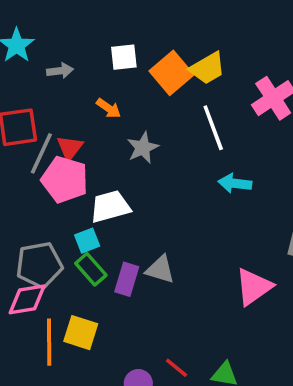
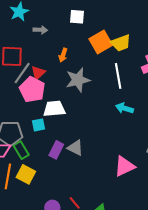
white square: (124, 57) -> (77, 17), moved
orange arrow: (109, 108) -> (63, 55), turned 64
gray star: (143, 148) -> (78, 80), size x1.4
green rectangle: (91, 269) -> (21, 150), moved

